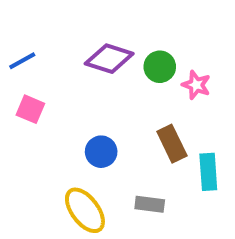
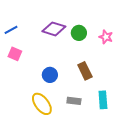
pink star: (196, 85) -> (106, 37), moved
cyan rectangle: (208, 172) -> (103, 100), moved

